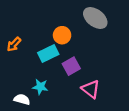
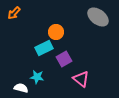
gray ellipse: (95, 18) -> (98, 17), moved
orange arrow: (14, 44) -> (14, 13), moved

